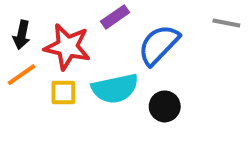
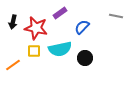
blue semicircle: (159, 45) -> (82, 27), size x0.7
orange line: (22, 75) -> (13, 65), moved

